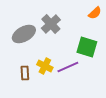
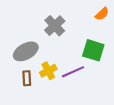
gray ellipse: (24, 34) -> (26, 51), moved
yellow cross: (45, 66) -> (48, 71), turned 35

